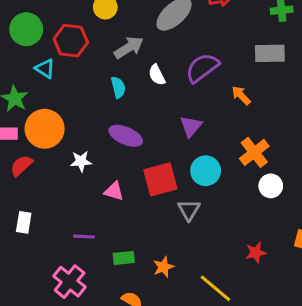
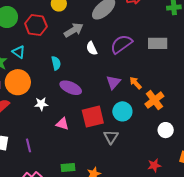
gray rectangle: (270, 53) -> (158, 43), moved
cyan triangle: (45, 69) -> (19, 52), moved
cyan semicircle: (118, 87) -> (56, 63), moved
orange arrow: (241, 95) -> (136, 83), moved
white circle: (271, 186) -> (166, 130), moved
purple line: (84, 237) -> (28, 145), moved, turned 72

